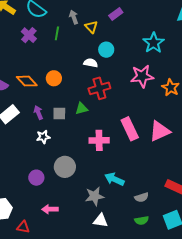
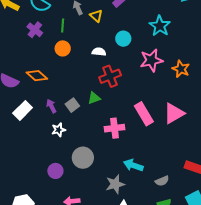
cyan circle: (106, 50) -> (123, 39), moved
orange circle: (54, 78) -> (63, 48), moved
gray square: (59, 114) -> (72, 105), turned -32

